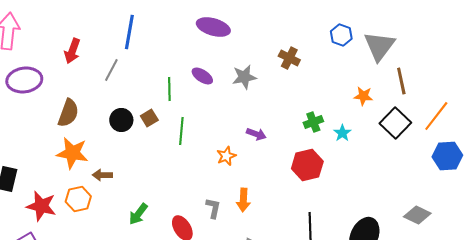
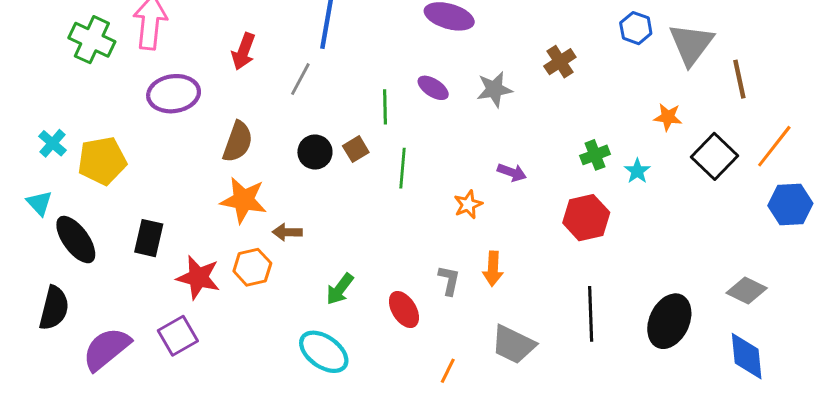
brown cross: (289, 58) -> (560, 62), turned 30
brown line: (401, 81) -> (739, 79), moved

